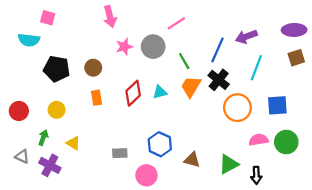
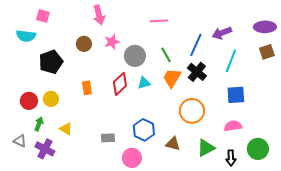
pink line: (176, 23) -> (159, 21), turned 30
gray circle: (153, 47) -> (135, 56), moved
brown circle: (93, 68) -> (84, 44), moved
black pentagon: (57, 69) -> (51, 62), turned -30
blue square: (277, 105) -> (236, 95), moved
orange circle: (237, 108) -> (192, 111), moved
red circle: (19, 111) -> (29, 101), moved
green circle: (286, 142) -> (258, 149), moved

